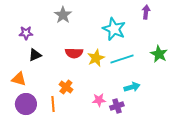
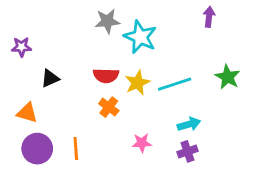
gray star: (63, 15) -> (107, 21), moved, turned 30
cyan star: (114, 29) -> (140, 37), moved
purple star: (26, 33) -> (21, 47), moved
orange cross: (66, 87) -> (109, 107), moved
purple cross: (117, 106) -> (188, 151), moved

